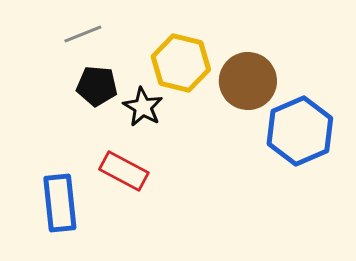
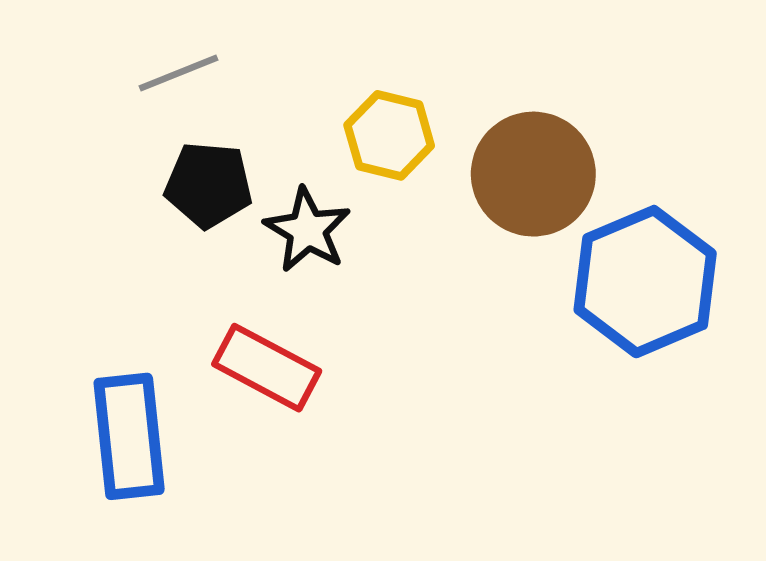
yellow hexagon: (181, 63) -> (389, 135), size x0.7

